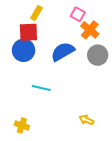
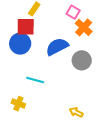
gray circle: (98, 55) -> (82, 60), moved
yellow cross: (22, 125) -> (18, 104), moved

